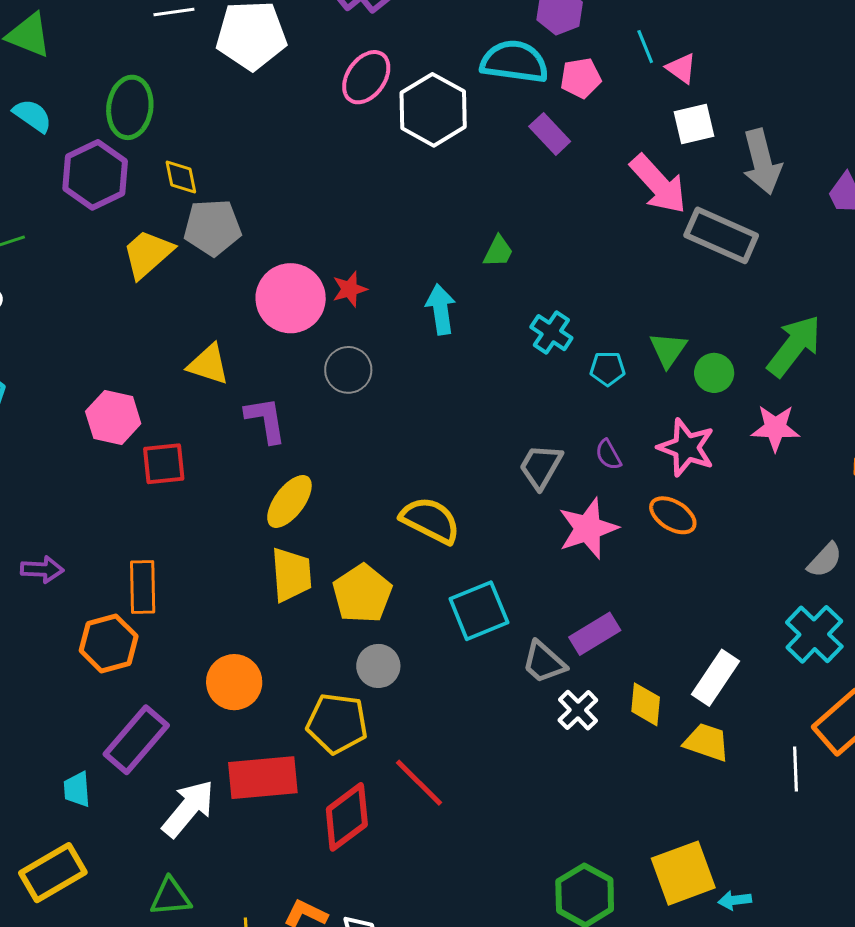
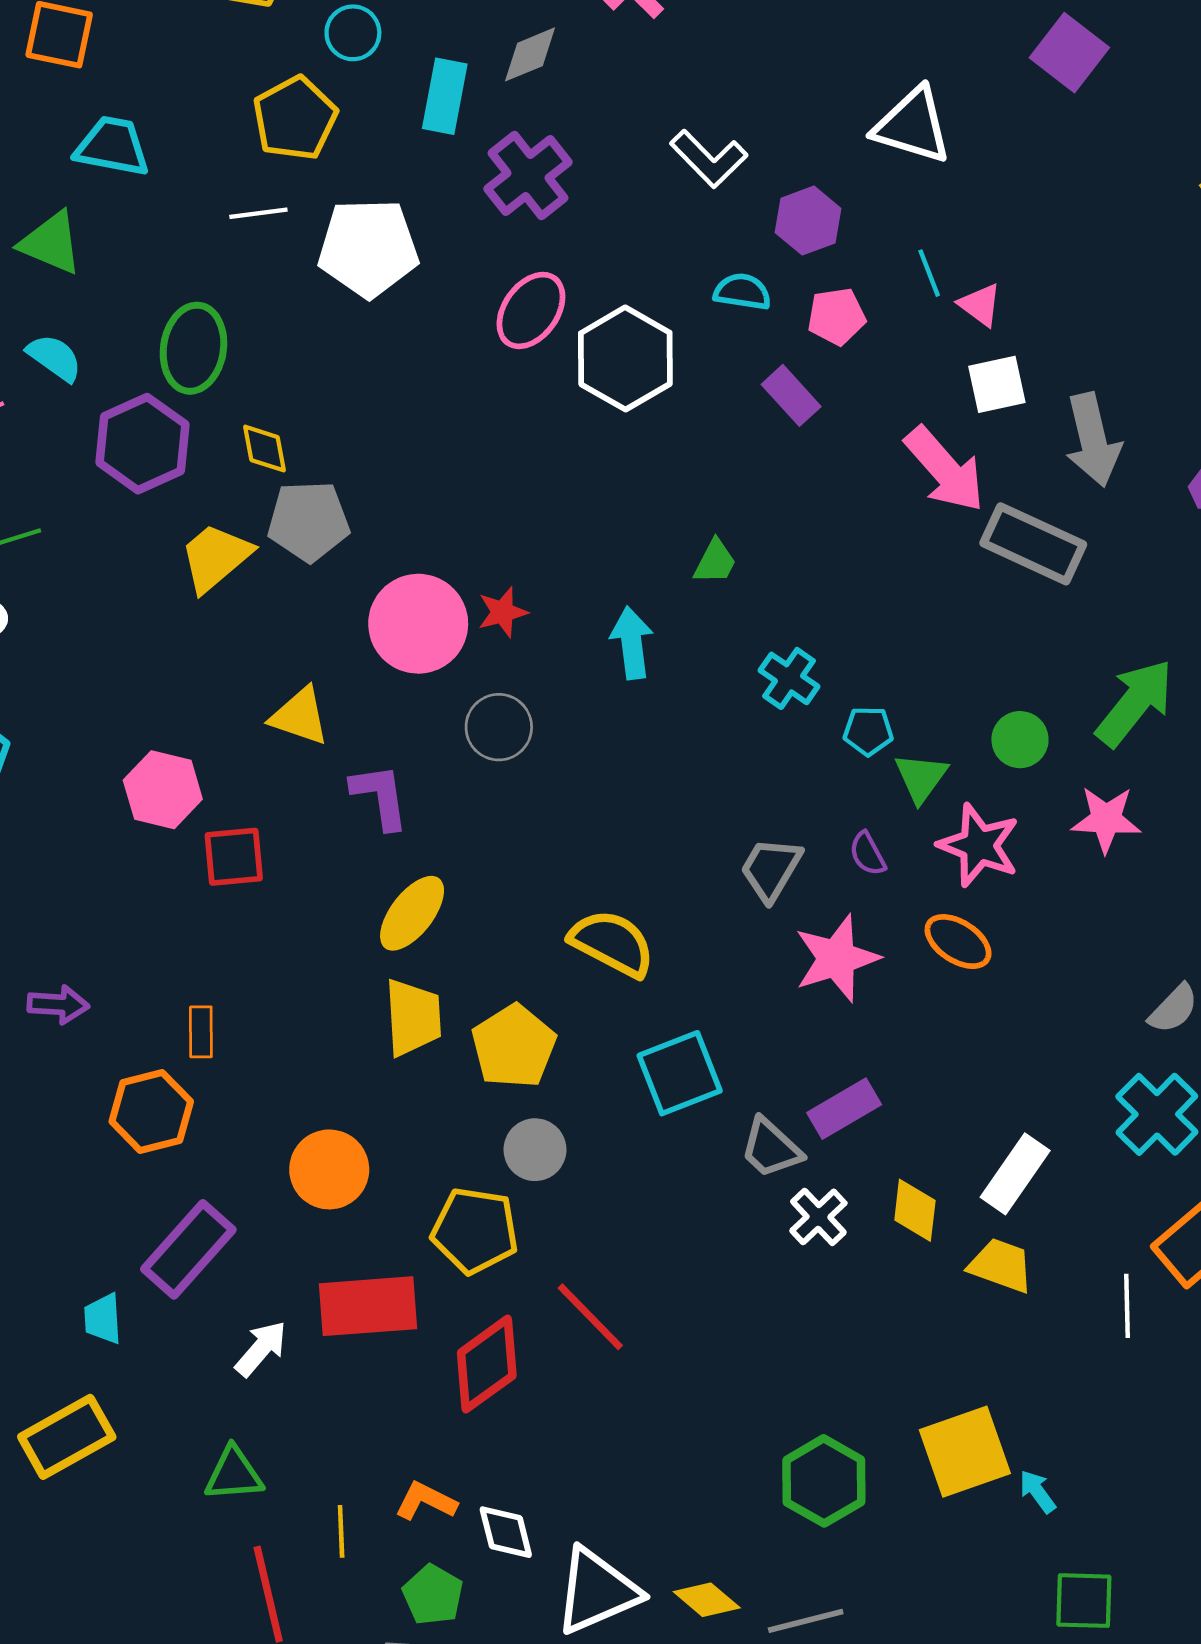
cyan semicircle: (514, 62) -> (742, 292), size x0.6
green triangle: (668, 350) -> (921, 778), moved
orange rectangle: (143, 587) -> (201, 1032), size x0.7
white arrow: (188, 809) -> (261, 1349), size x0.7
cyan arrow: (735, 900) -> (1037, 1491), turned 60

